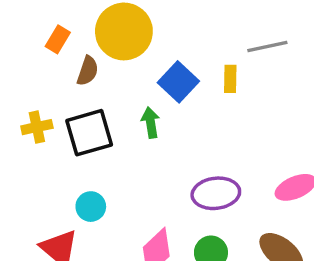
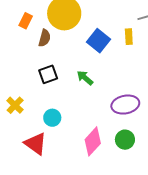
green arrow: (151, 123) -> (85, 78), moved, turned -36
yellow cross: (37, 127) -> (15, 105), moved, turned -30
black square: (89, 133) -> (48, 74), size x0.7

